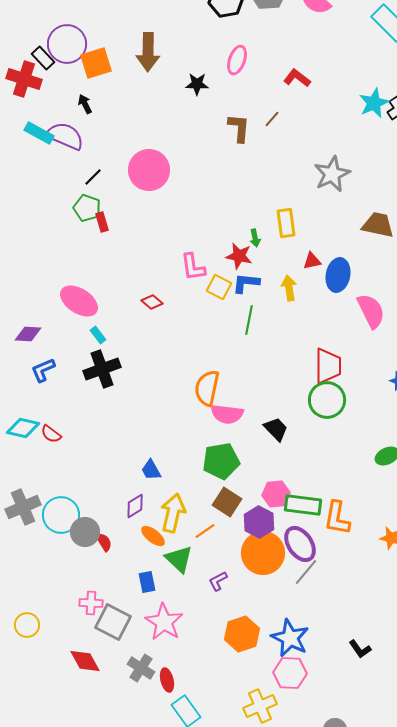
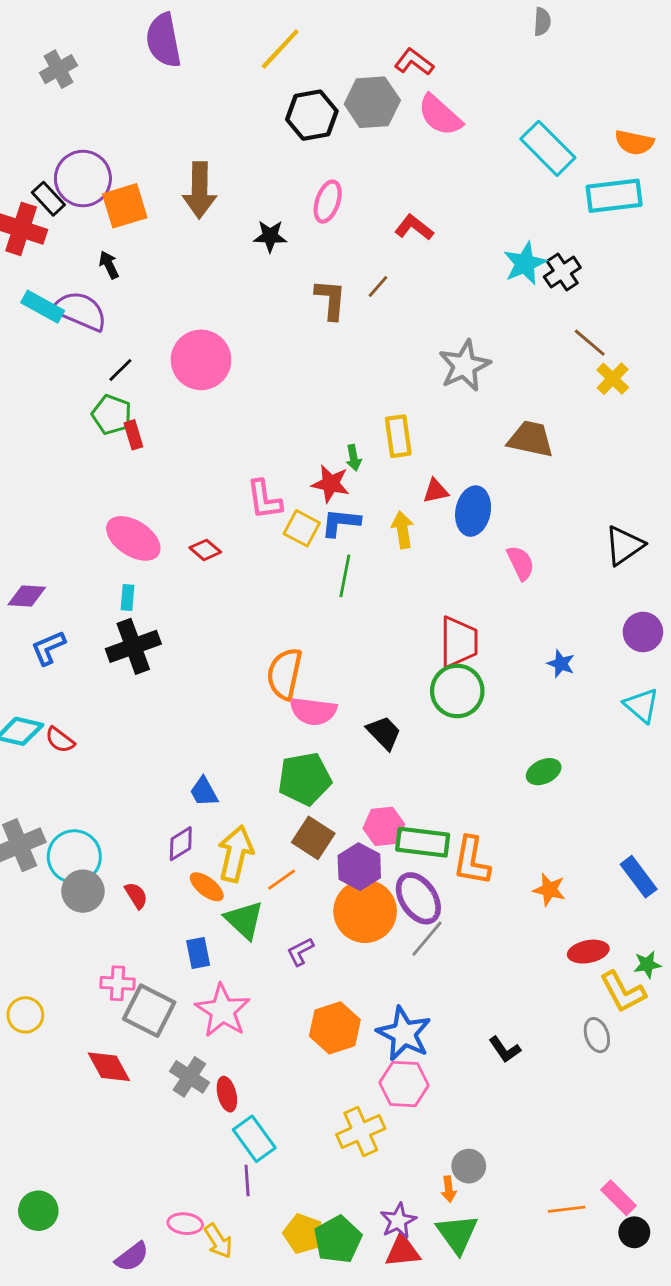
pink ellipse: (79, 301) -> (133, 538), moved
pink semicircle: (371, 311) -> (521, 563), size x0.7
cyan rectangle: (98, 335) -> (128, 597), turned 42
gray circle: (85, 532) -> (83, 891), moved

